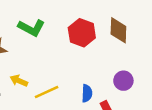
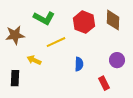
yellow line: (47, 92) -> (56, 42), moved
blue semicircle: (87, 93) -> (79, 64), moved

